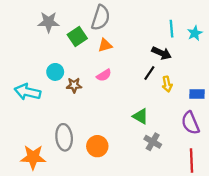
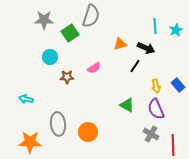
orange triangle: (105, 45) -> (120, 44), moved
cyan circle: (55, 72) -> (50, 57), moved
yellow arrow: (167, 84) -> (156, 86), moved
cyan arrow: (28, 92) -> (26, 99), moved, size x0.6
blue rectangle: (197, 94) -> (178, 85), turned 48
purple semicircle: (190, 123) -> (156, 109), moved
gray cross: (153, 142) -> (151, 134), moved

